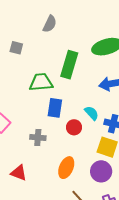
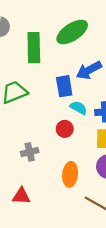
green rectangle: (69, 65) -> (34, 48), moved
blue rectangle: (55, 108) -> (64, 86), moved

